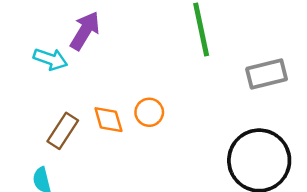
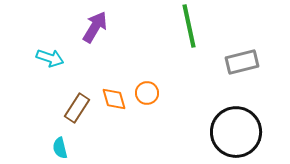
cyan arrow: (50, 59) -> (50, 58), moved

